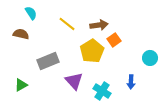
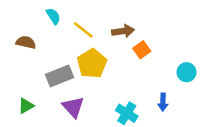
cyan semicircle: (31, 13) -> (53, 16), moved
yellow pentagon: (92, 51) -> (92, 63), moved
purple triangle: (74, 81) -> (73, 107), moved

